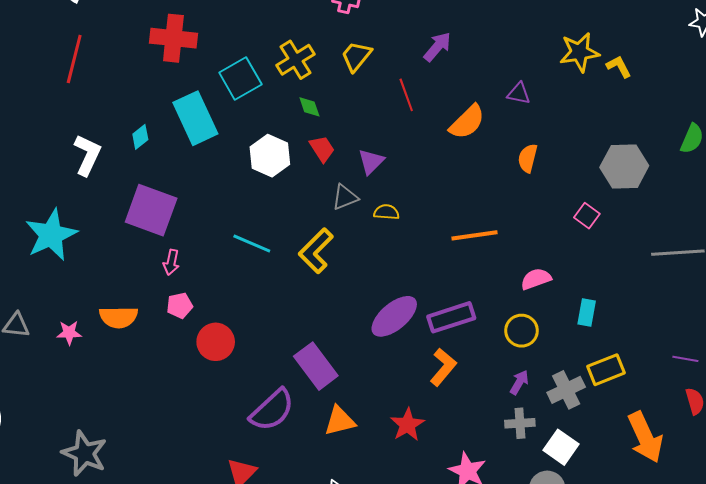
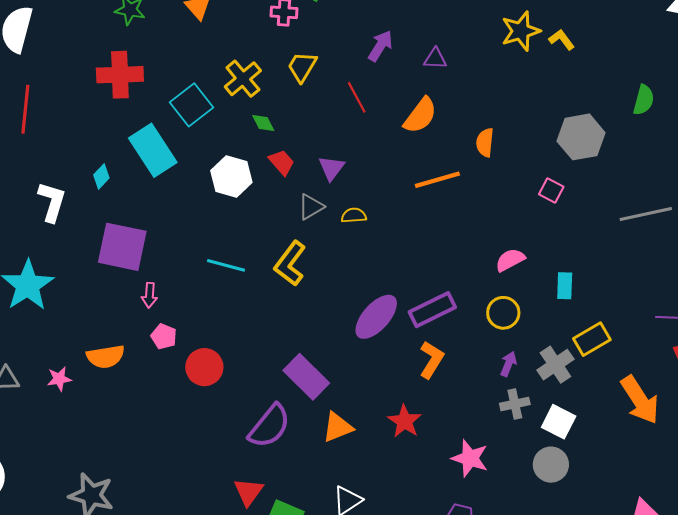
purple triangle: (519, 93) -> (435, 59), moved
orange line: (475, 235) -> (437, 180), moved
pink pentagon: (180, 305) -> (164, 336), turned -30

